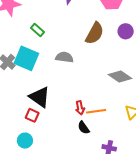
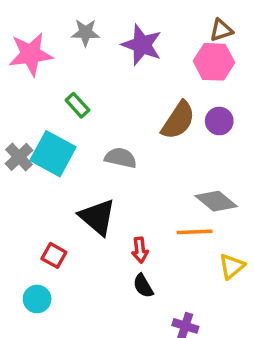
purple circle: (126, 31) -> (219, 121), moved
black triangle: (40, 97) -> (97, 217), moved
orange line: (96, 111) -> (195, 232), moved

